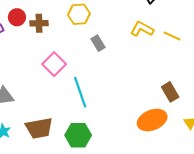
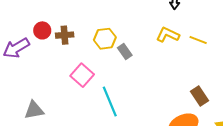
yellow hexagon: (79, 14) -> (105, 39), moved

